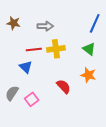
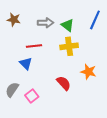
yellow cross: (56, 49) -> (69, 46), moved
green triangle: (89, 49) -> (67, 25), moved

